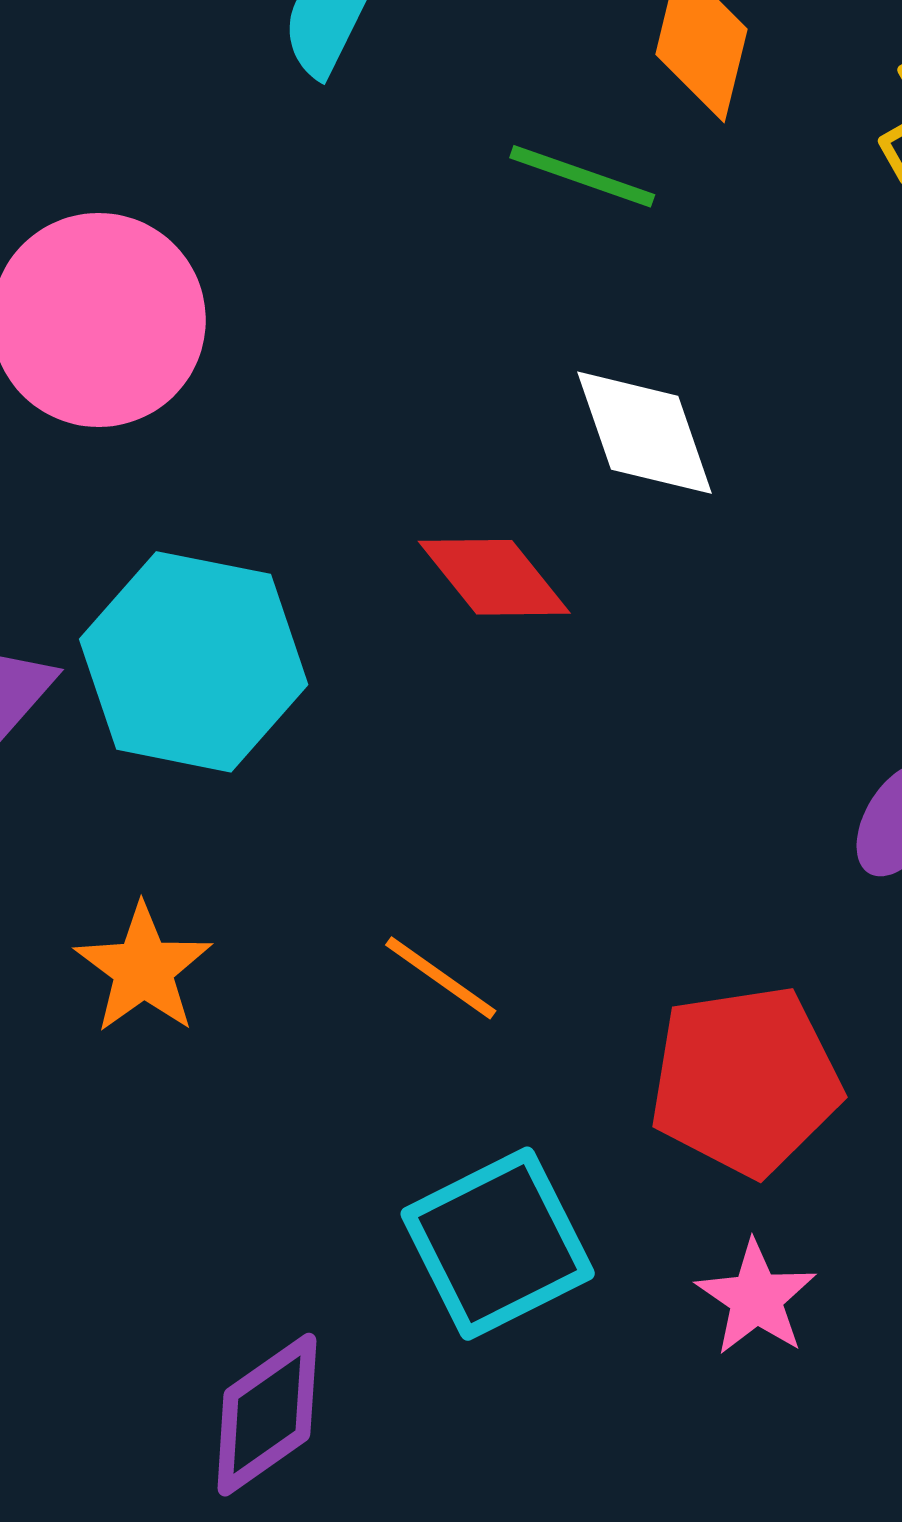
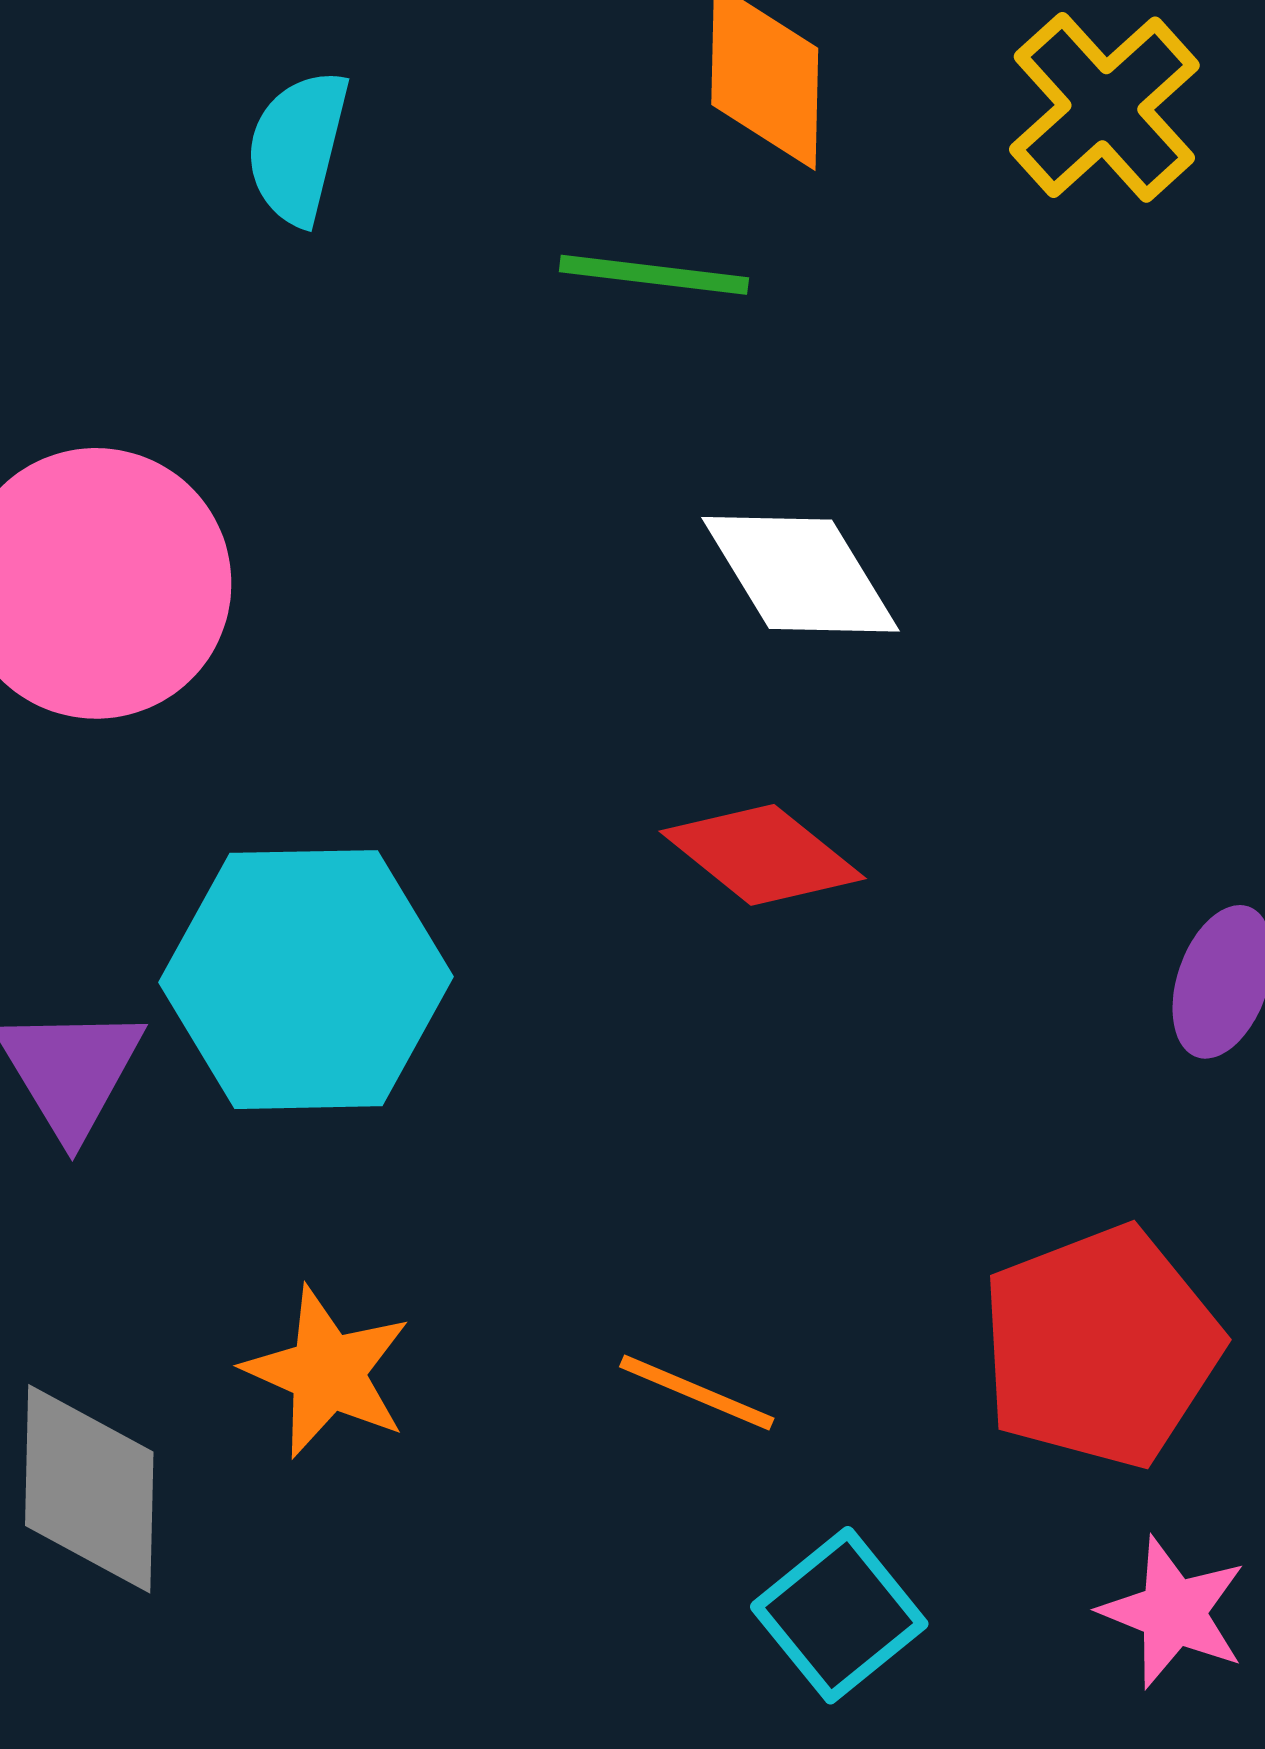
red diamond: (494, 577) -> (763, 855), moved
orange line: (441, 978) -> (697, 1393), moved
cyan square: (498, 1244) -> (839, 1615), size x0.7

